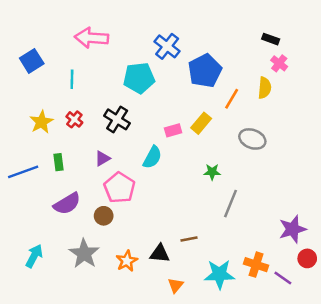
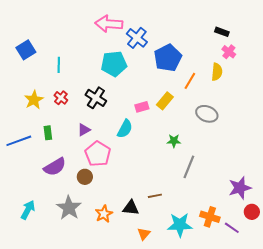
pink arrow: (91, 38) -> (109, 24), moved

